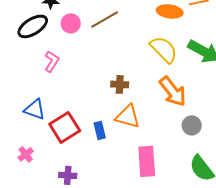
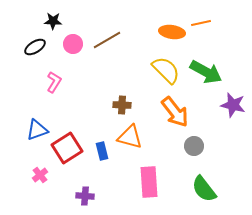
black ellipse: (33, 26) -> (35, 47), size x0.7
blue triangle: (35, 109) -> (37, 130), turned -40
pink cross: (26, 154) -> (40, 175), moved
purple cross: (68, 175) -> (85, 196), moved

